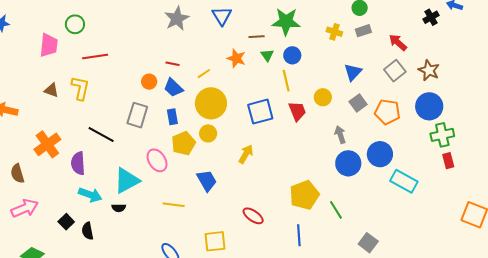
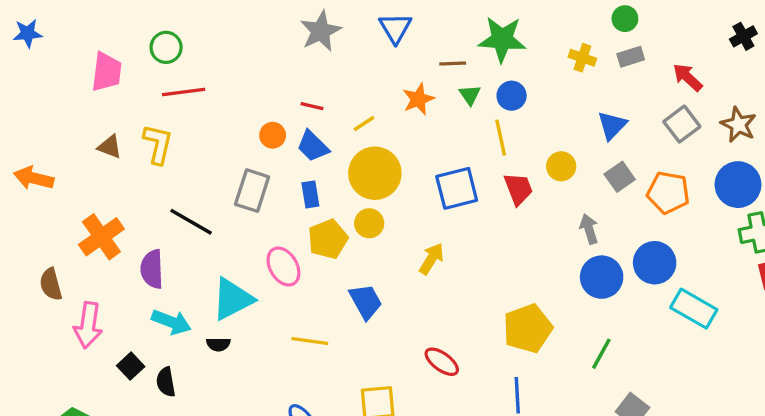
green circle: (75, 24) -> (166, 47), moved
orange star: (236, 58) -> (418, 99), turned 30
pink arrow: (25, 208) -> (88, 325), moved, turned 120
green line: (336, 210) -> (601, 354), moved, turned 60

